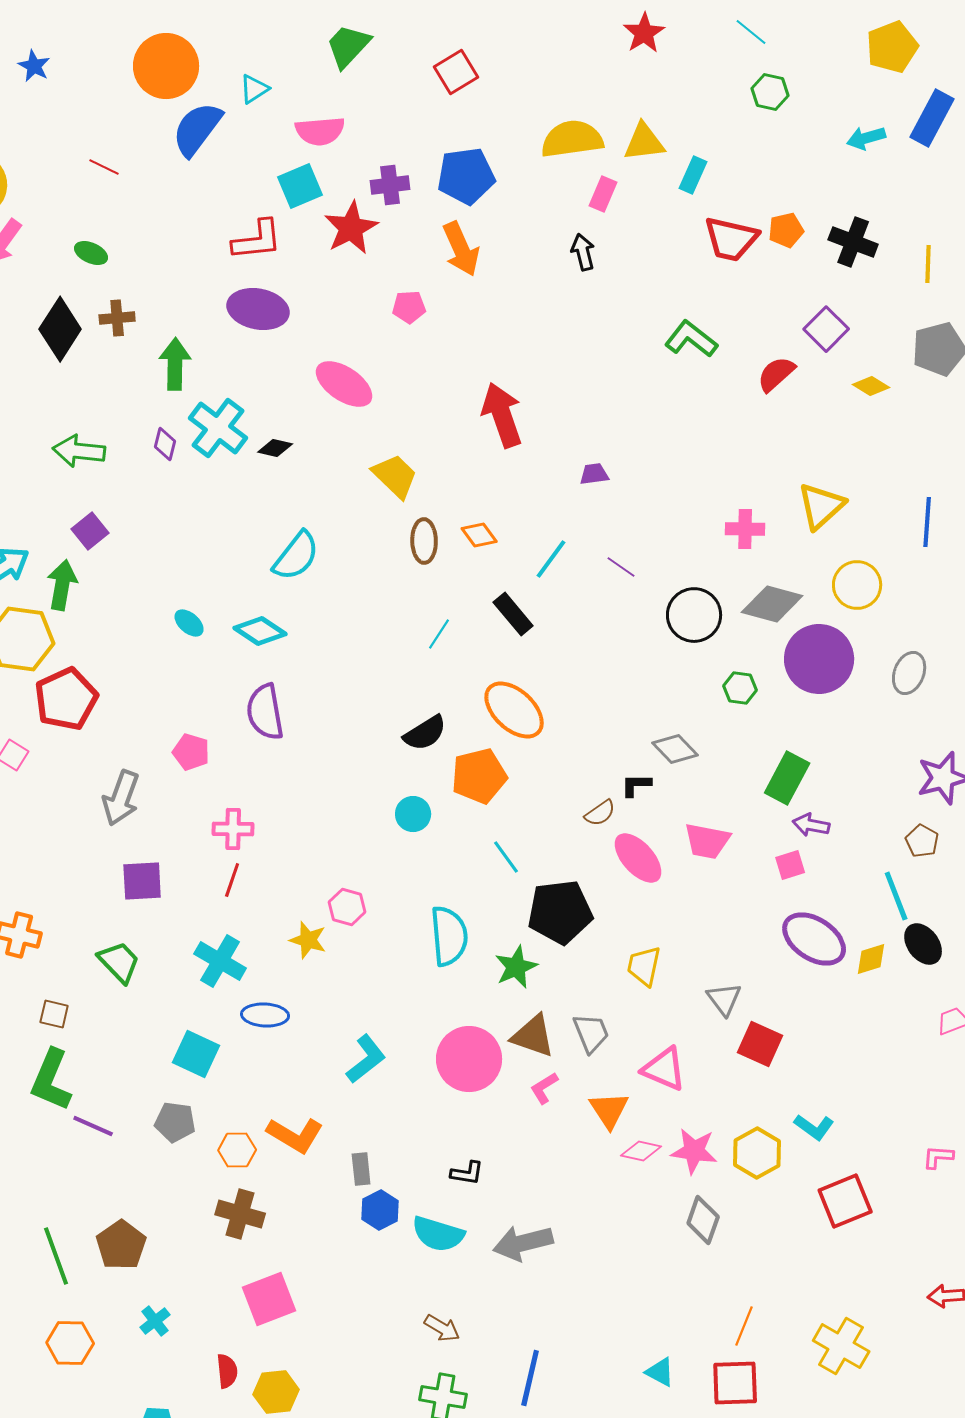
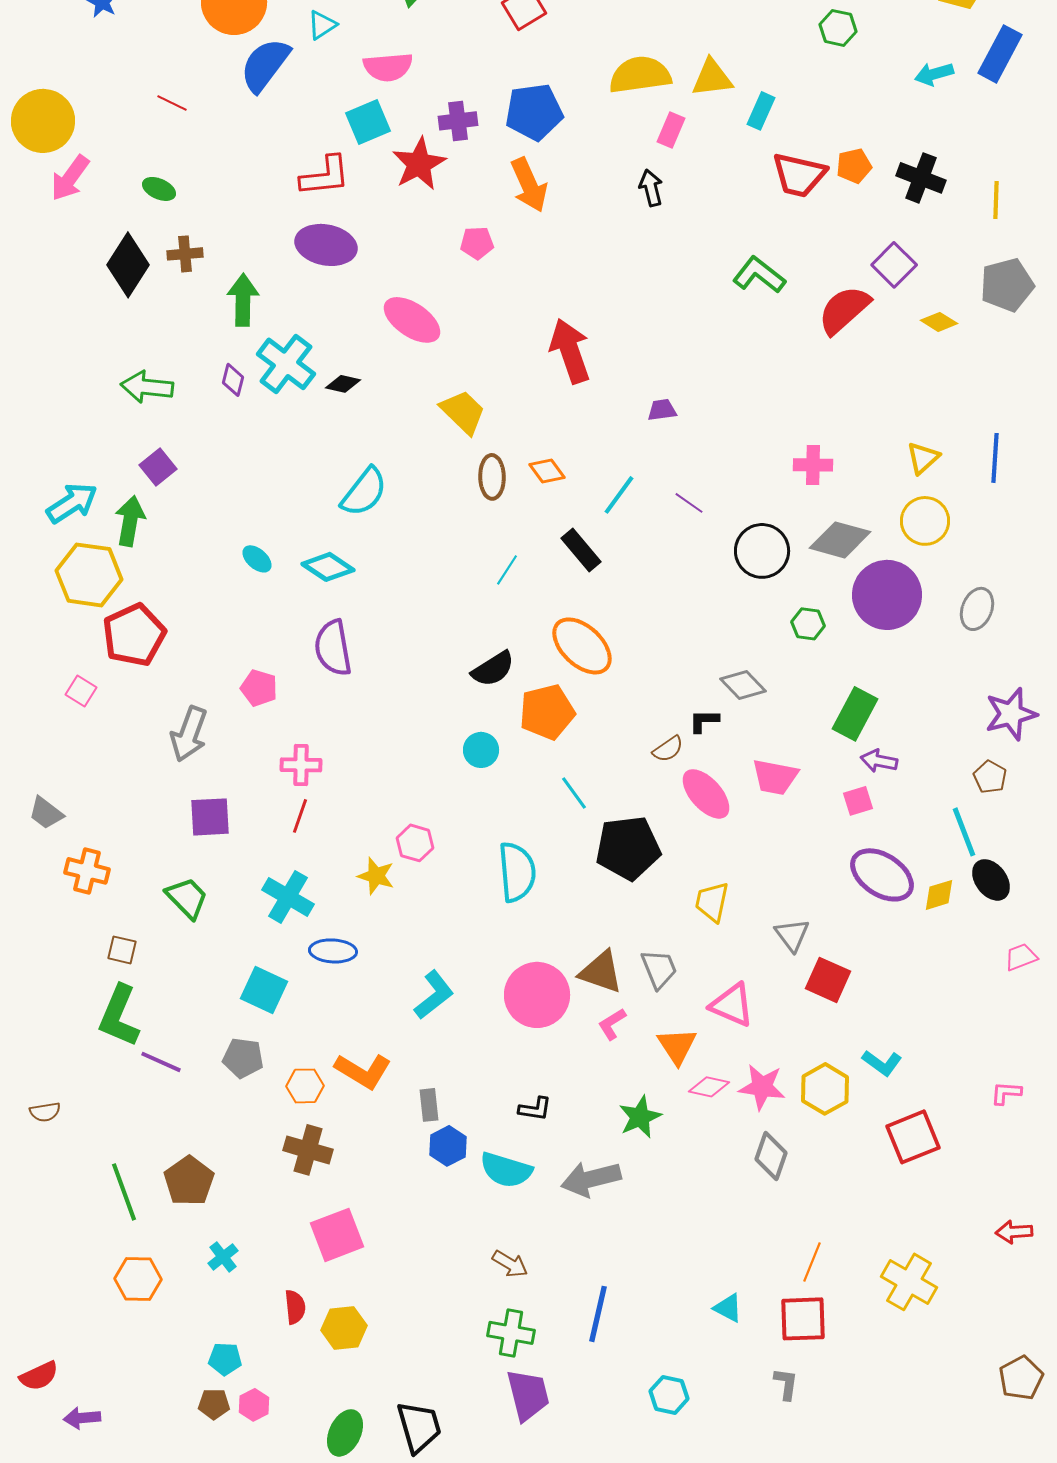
red semicircle: (776, 374) -> (844, 310), size x1.4
yellow triangle: (821, 506) -> (923, 458), moved, size x0.7
green star: (516, 967) -> (640, 1117), moved

